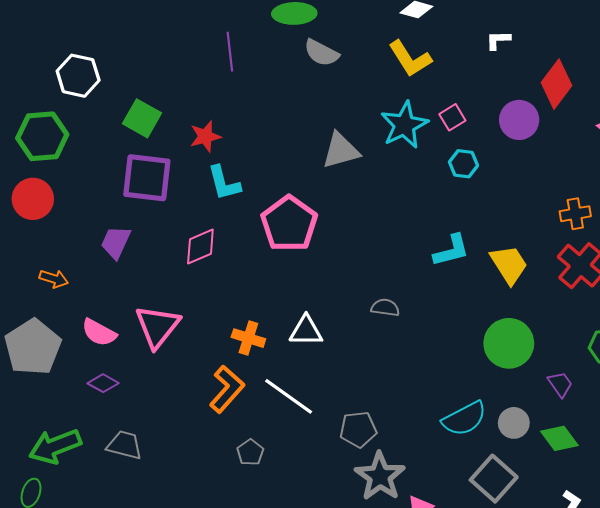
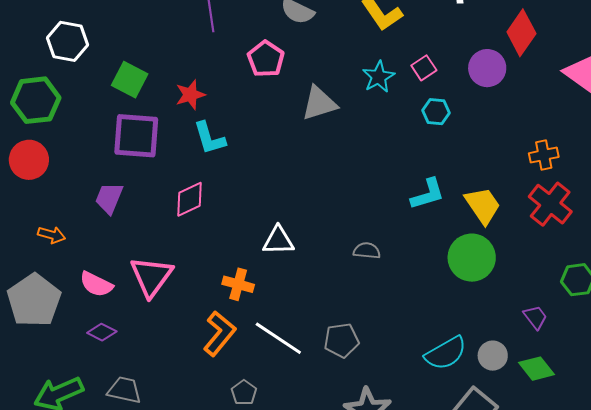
cyan star: (404, 125) -> (379, 77), size x0.7
pink pentagon: (289, 224) -> (266, 59), moved, size x0.7
white triangle: (306, 331) -> (278, 241), moved
green circle: (509, 343) -> (472, 258), moved
gray pentagon: (358, 429) -> (341, 340), moved

